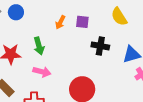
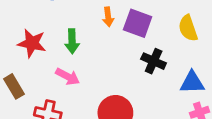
orange arrow: (60, 22) -> (108, 17), turned -48
purple square: (82, 22) -> (138, 23), size x1.5

